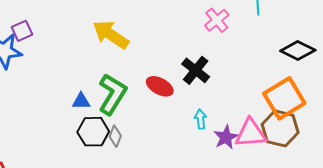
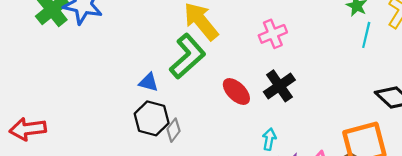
pink cross: (217, 20) -> (273, 34), moved
green L-shape: (112, 94) -> (188, 56), moved

